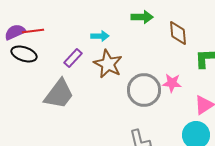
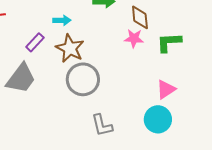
pink star: (172, 83) -> (134, 38), moved
gray circle: (144, 90) -> (83, 79), moved

